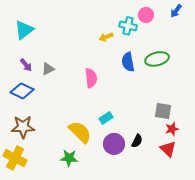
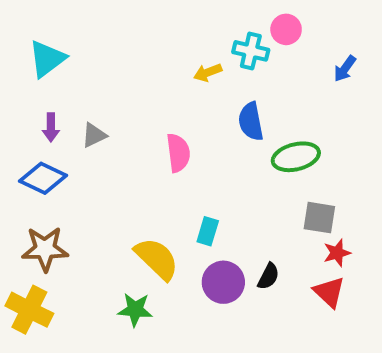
blue arrow: (176, 11) -> (345, 69), moved
green ellipse: (157, 59) -> (296, 157), moved
purple arrow: (26, 65) -> (51, 127), turned 40
cyan rectangle: (106, 118) -> (208, 231), turned -40

